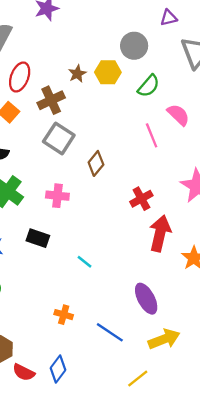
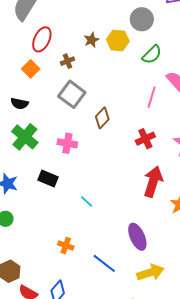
brown cross: (51, 100) -> (68, 61), size x0.6
pink line: (152, 135) -> (152, 97), turned 35
red cross: (141, 199) -> (145, 139), moved

